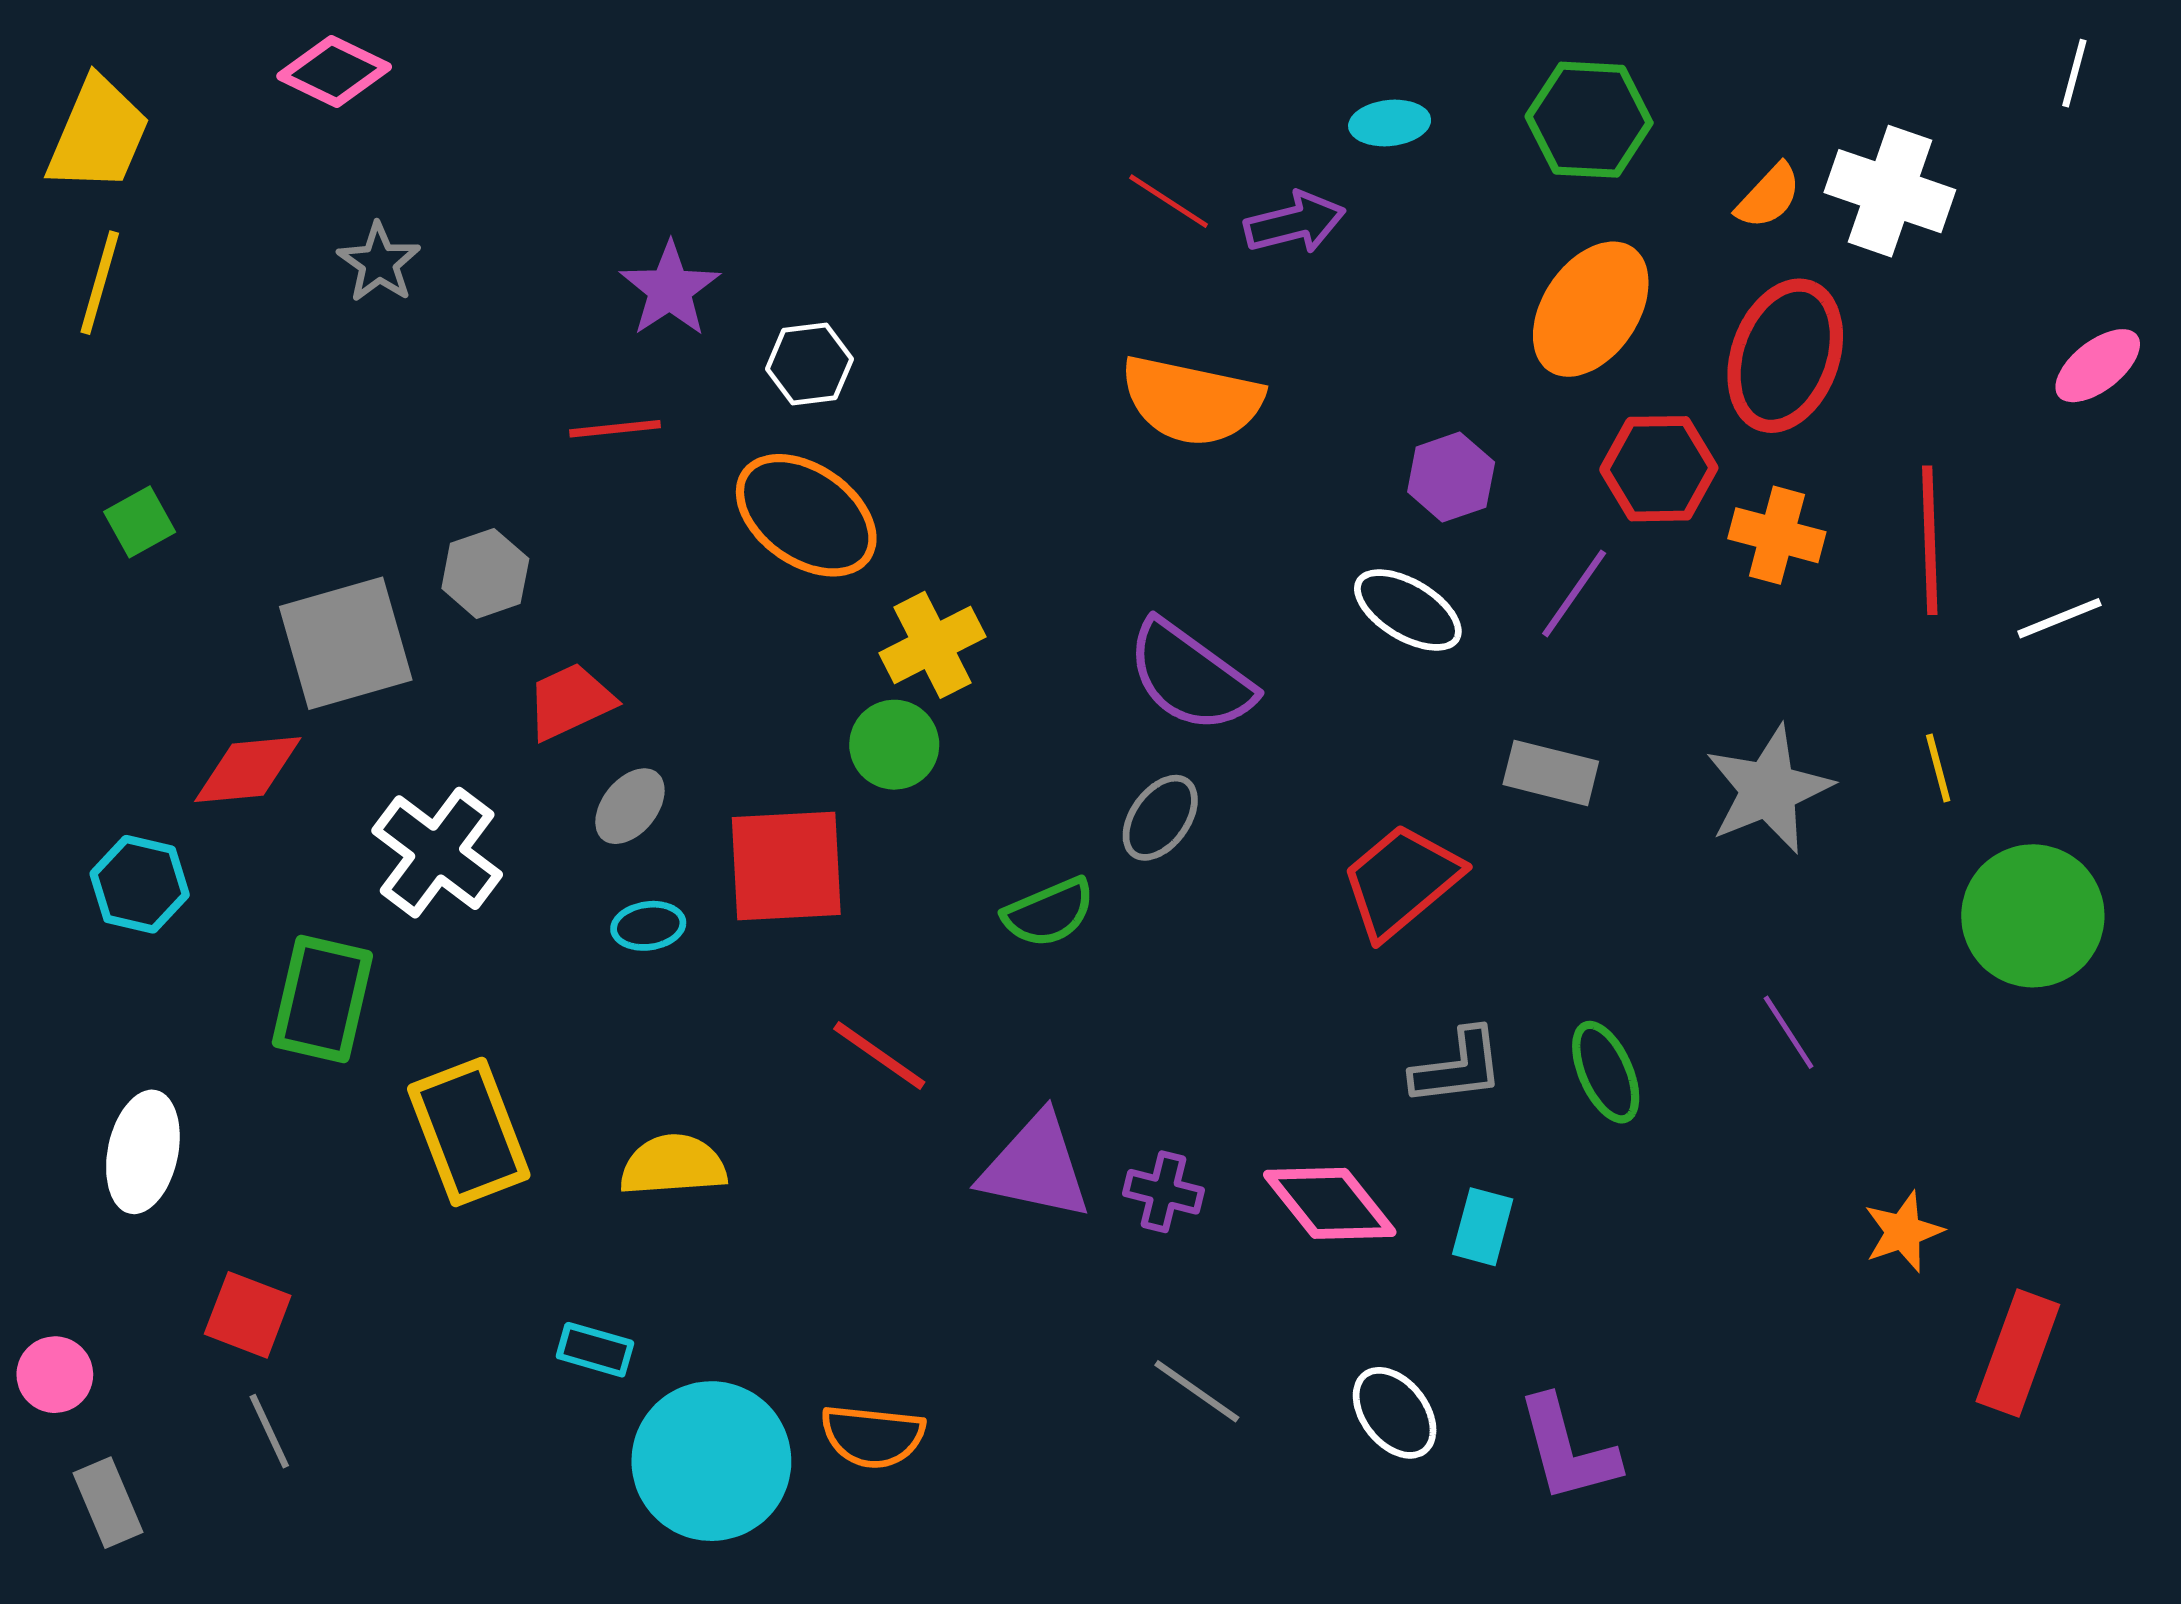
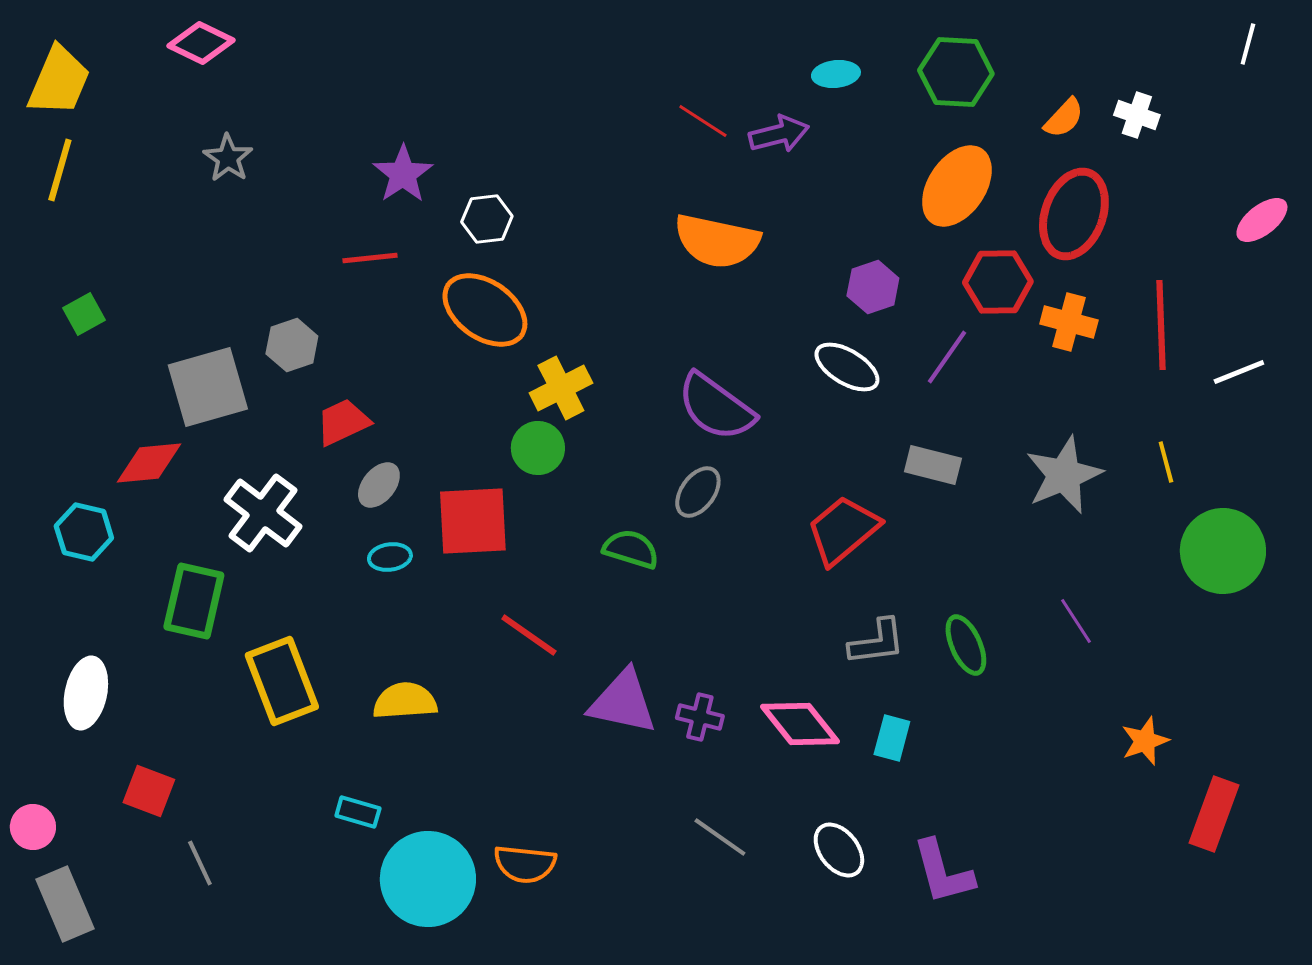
white cross: (1890, 191) -> (1137, 115), size x0.6
green semicircle: (1049, 913) -> (631, 549), turned -140
gray line: (269, 1431) -> (200, 863), moved
gray rectangle: (108, 1503) -> (65, 904), size x1.4

